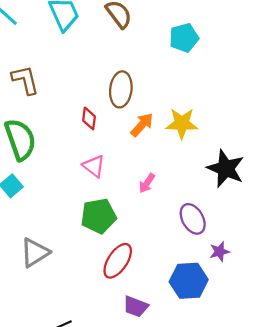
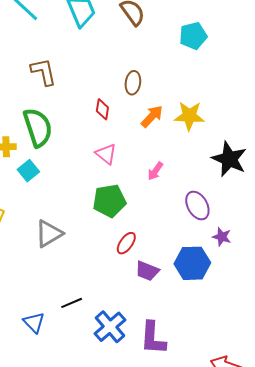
brown ellipse: (121, 89) -> (133, 83), size x0.7
purple star: (219, 252) -> (222, 237), turned 30
red ellipse: (118, 261) -> (126, 243), size x0.7
purple trapezoid: (136, 307) -> (147, 271), moved

